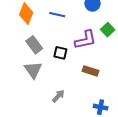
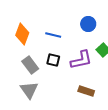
black square: (60, 53) -> (53, 60), moved

